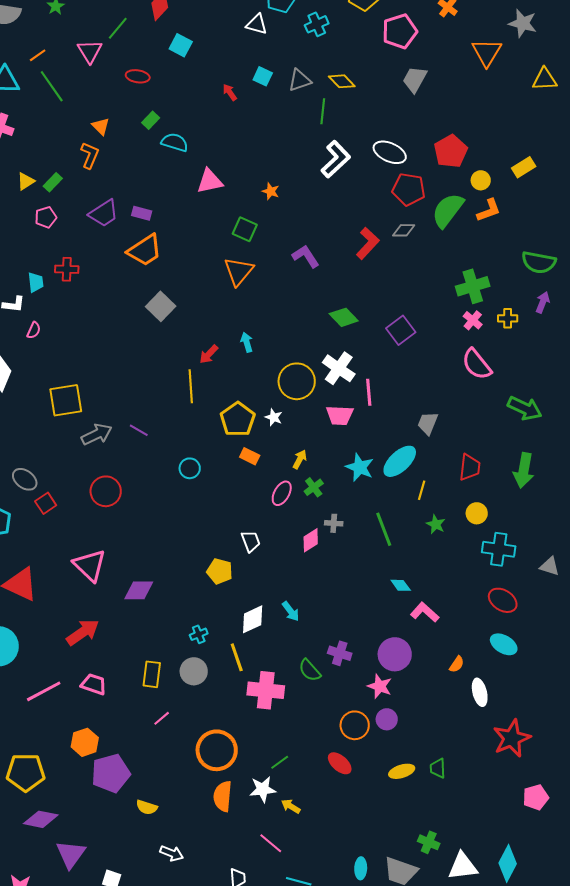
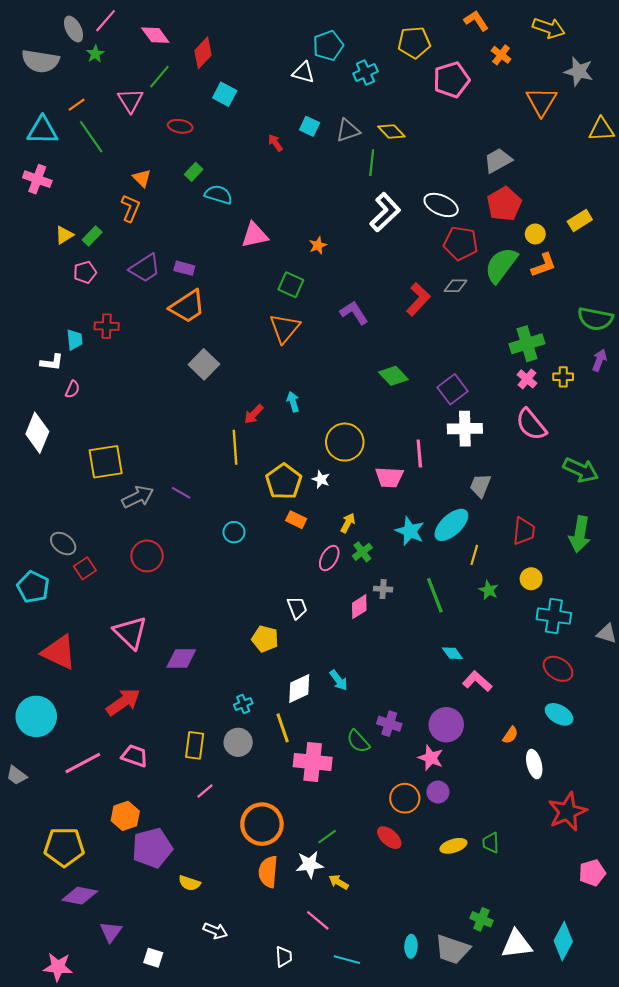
gray trapezoid: (415, 79) -> (498, 160), moved, turned 32
orange star: (271, 191) -> (318, 245), turned 30
white cross: (339, 368) -> (465, 429), moved, turned -36
purple triangle: (71, 854) -> (111, 932), size x0.7

